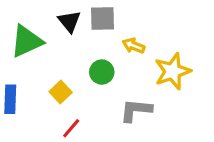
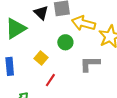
yellow arrow: (134, 46) -> (84, 23), size x1.6

